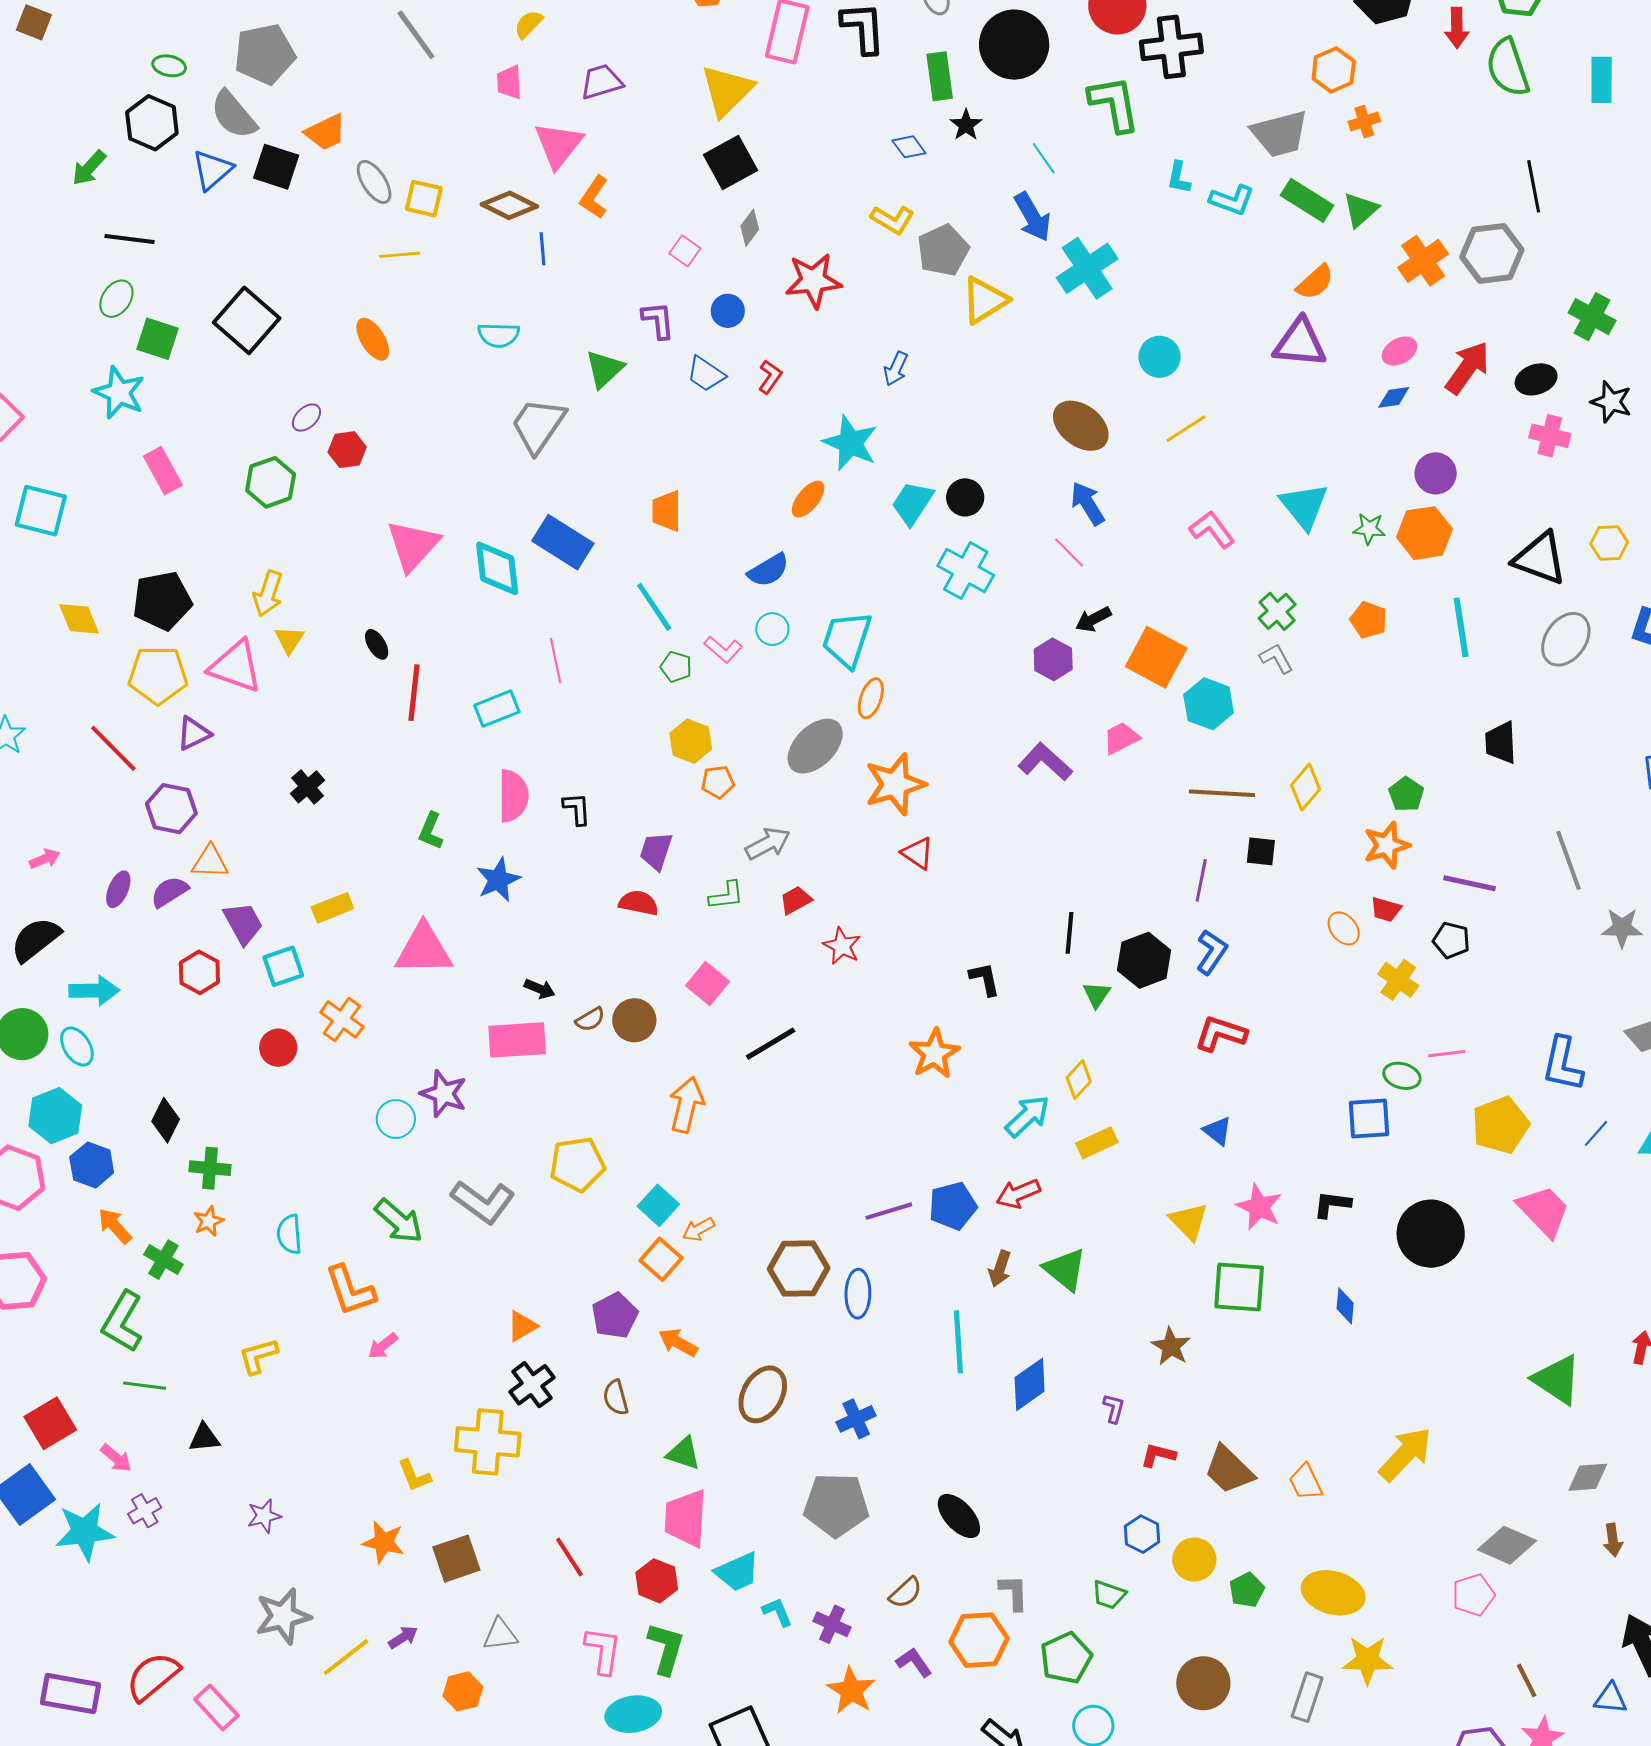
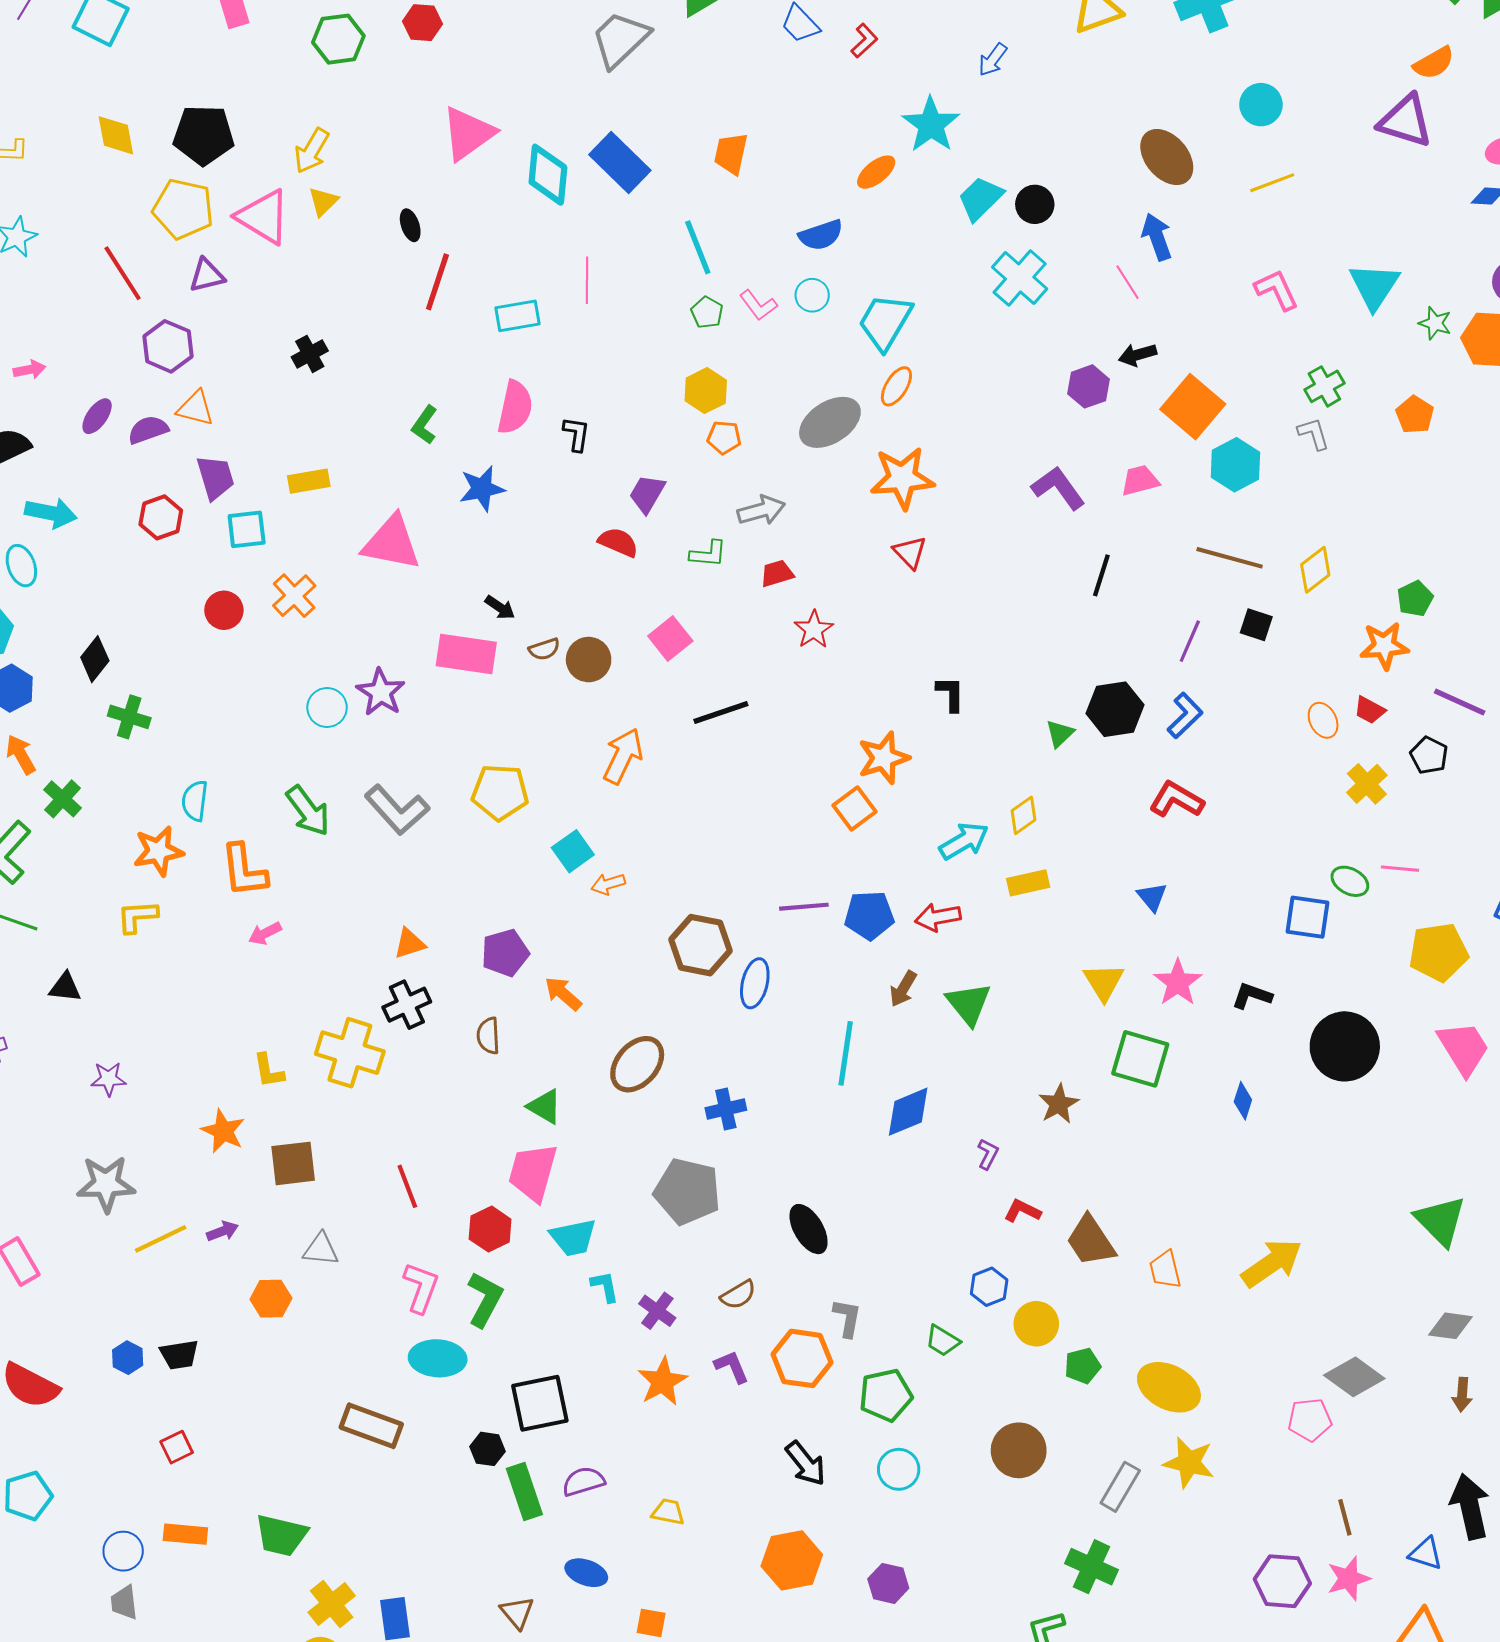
black line: (1070, 933) -> (1101, 575), moved
orange star: (209, 1221) -> (158, 851), moved, size x1.6
orange square: (661, 1259) -> (854, 809), moved

